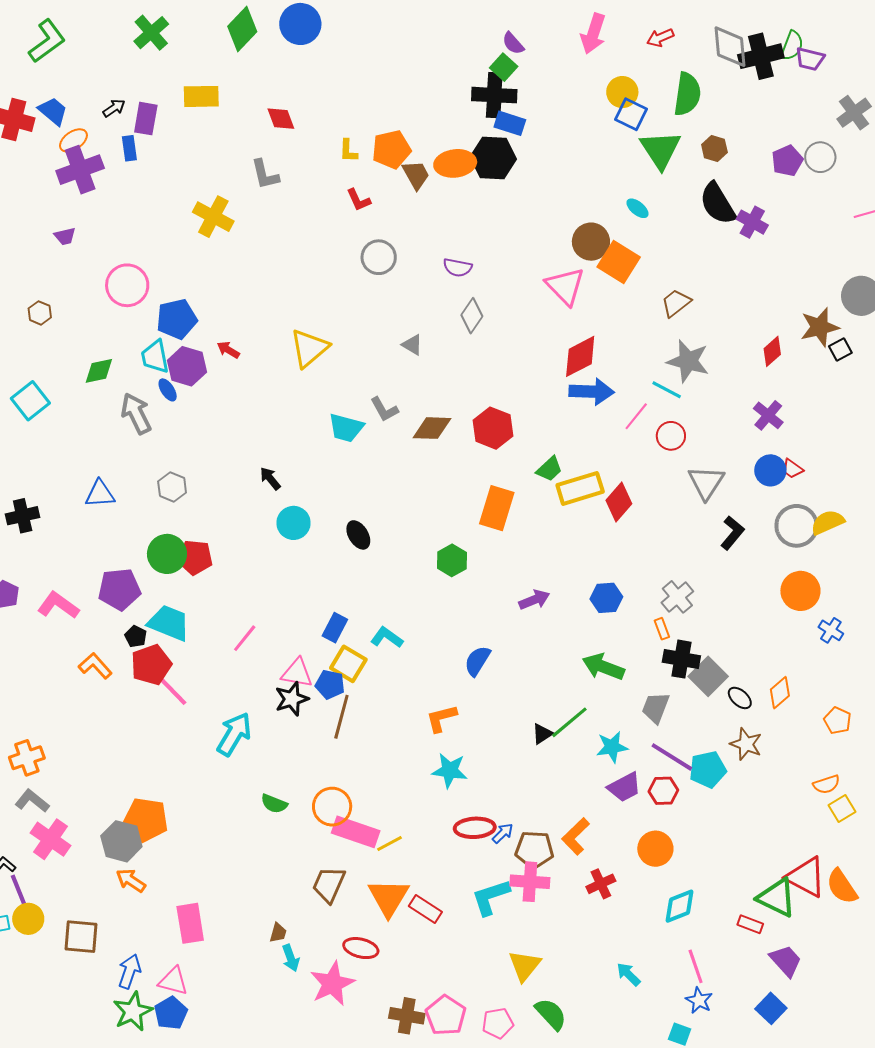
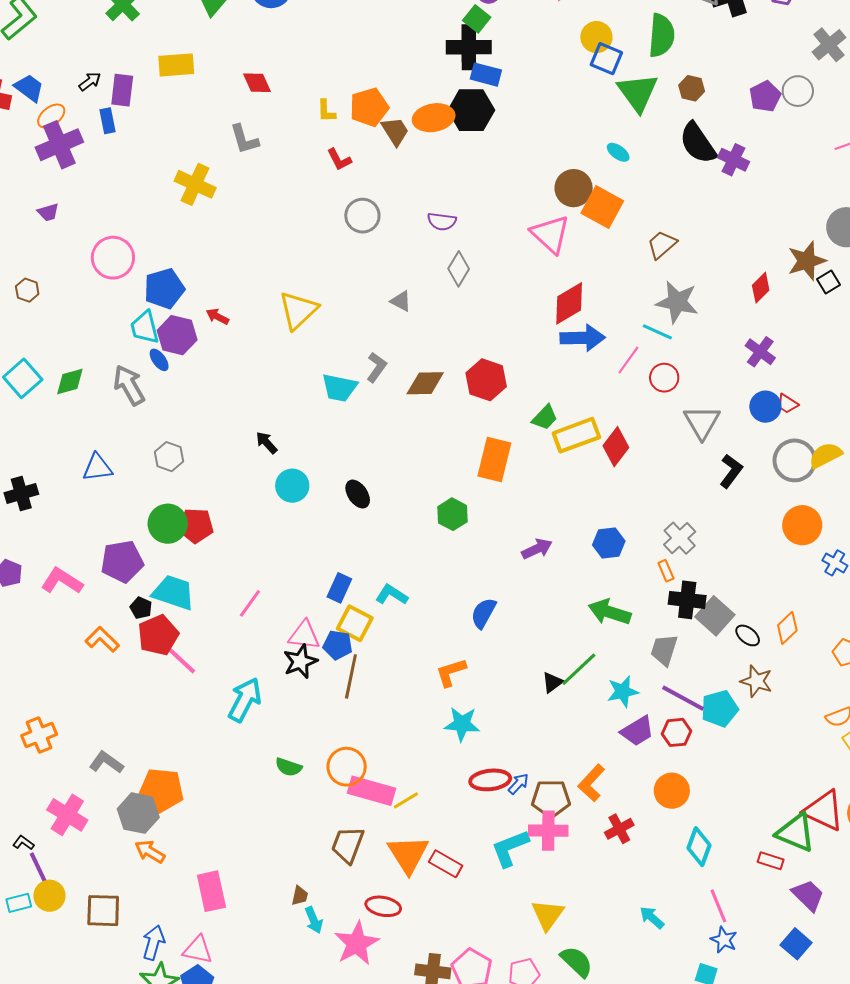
green diamond: (99, 371) -> (70, 381), moved
gray L-shape: (384, 409) -> (377, 367), turned -112
gray L-shape: (32, 801) -> (106, 762), moved
cyan diamond: (680, 906) -> (699, 847), turned -45

